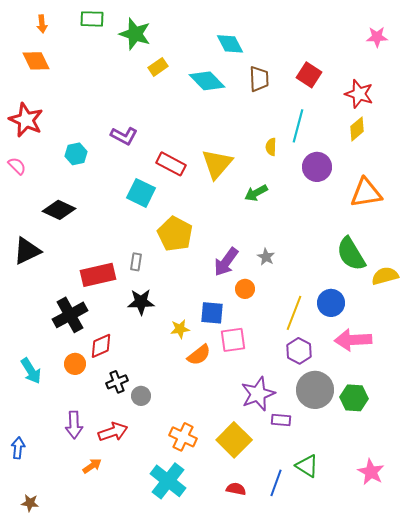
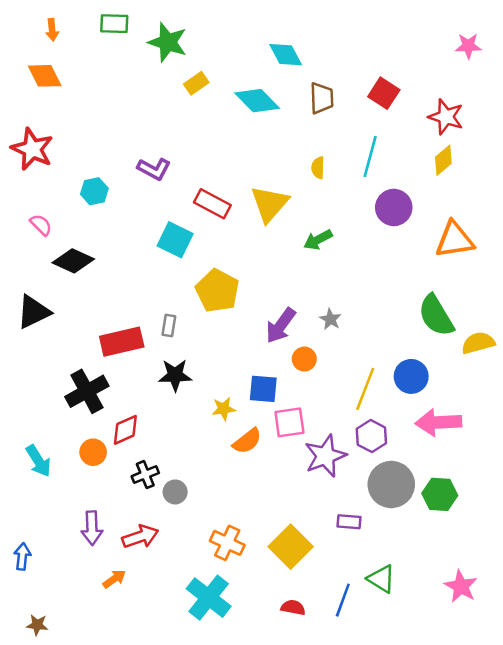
yellow semicircle: (271, 147) -> (318, 168), moved
pink semicircle: (17, 166) -> (41, 225), moved
purple star: (258, 394) -> (325, 456), moved

